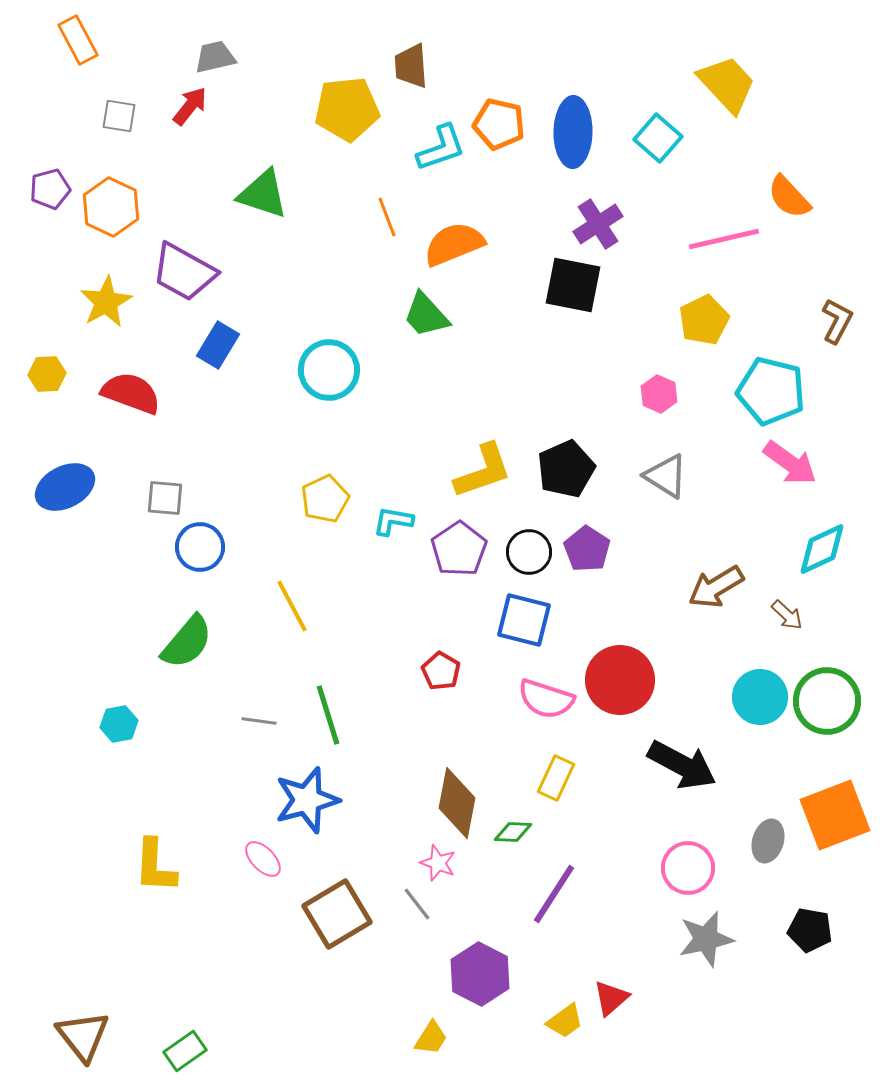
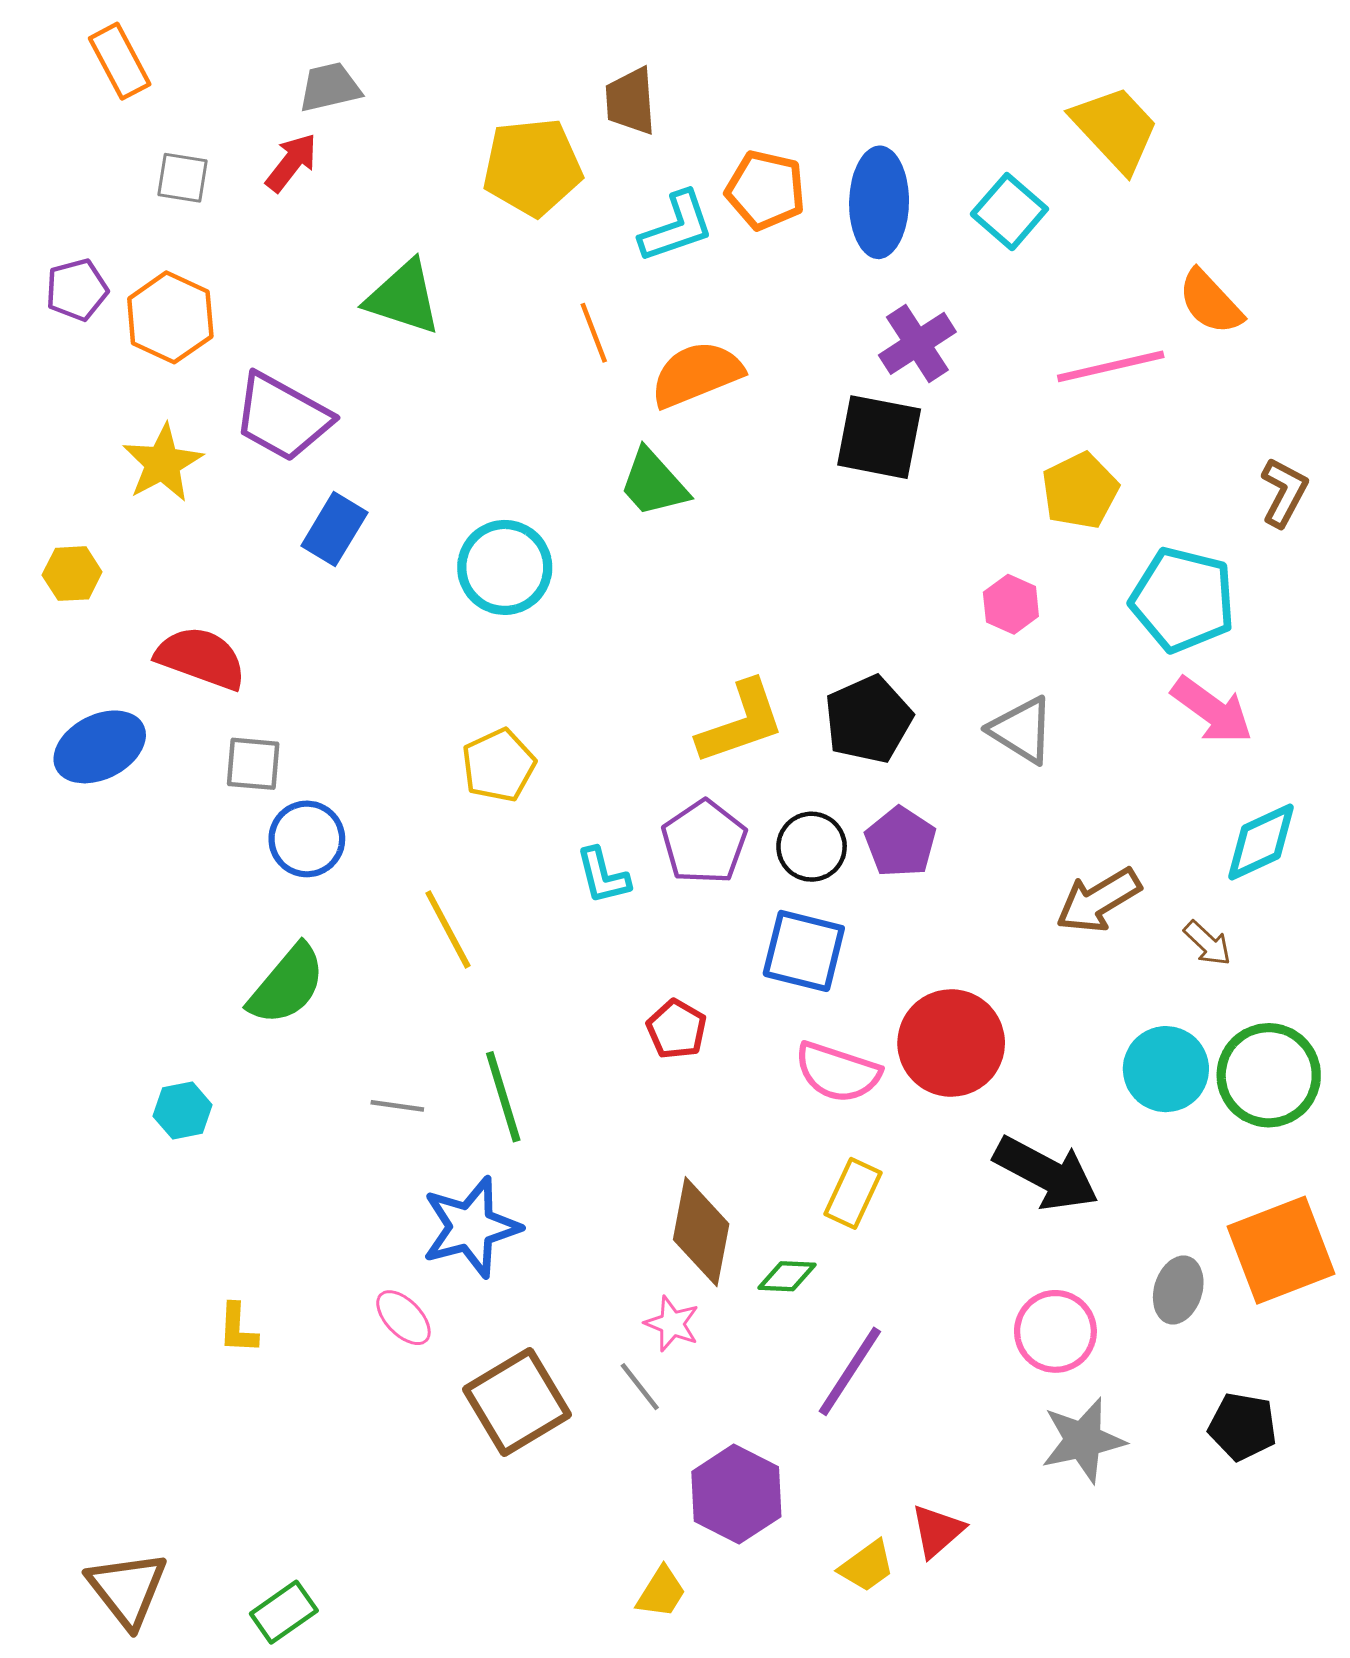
red semicircle: (131, 393) -> (201, 658), moved
cyan L-shape: (393, 521) -> (603, 876), moved, turned -114
yellow L-shape: (155, 866) -> (238, 1328), size x0.6

